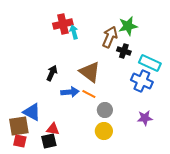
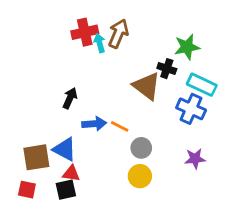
green star: (128, 26) -> (187, 47), moved
brown arrow: (110, 37) -> (118, 34), moved
brown triangle: (90, 72) -> (147, 86), moved
blue triangle: (32, 112) -> (65, 149), moved
brown square: (19, 126) -> (36, 157), moved

